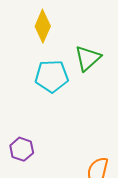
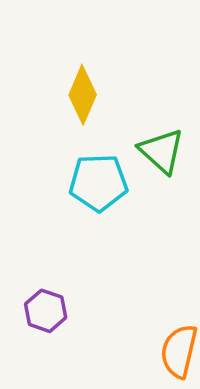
green triangle: (88, 58) -> (162, 151), turned -36

